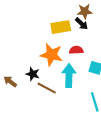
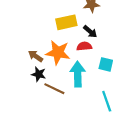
black arrow: (82, 24) -> (90, 32), moved
brown arrow: (10, 82) -> (36, 56), moved

